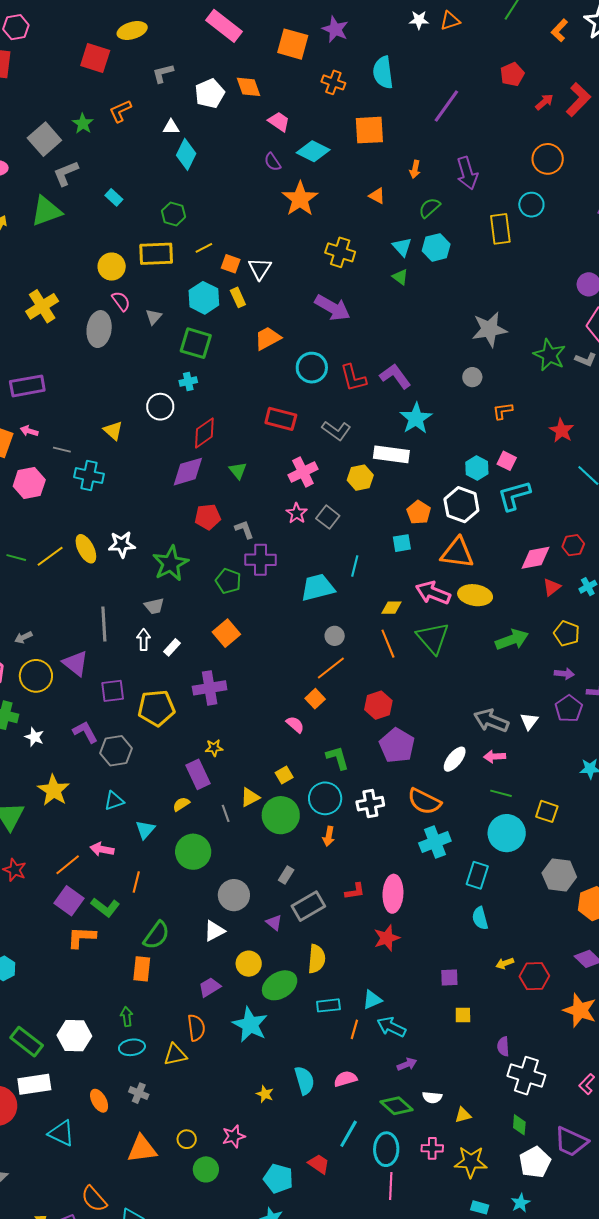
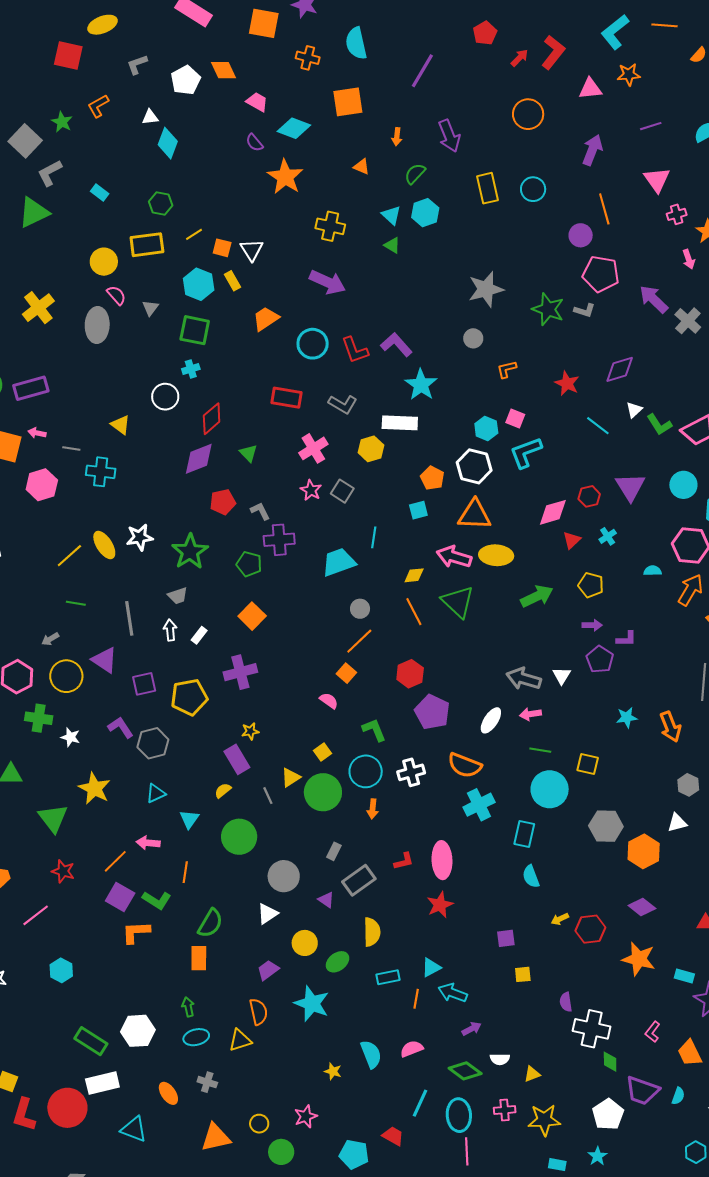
cyan circle: (531, 205) -> (533, 189), moved
green line: (16, 558) -> (76, 603), moved
green ellipse: (280, 985) -> (338, 962), size x0.7
green diamond: (519, 1125) -> (610, 1062), moved

